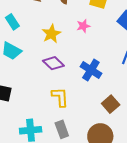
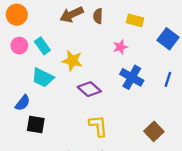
yellow star: (51, 34) -> (72, 61), moved, turned -30
blue cross: (91, 70) -> (132, 77), moved

